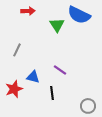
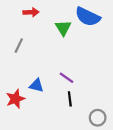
gray line: (17, 50) -> (19, 46), moved
black line: (52, 93) -> (70, 99), moved

